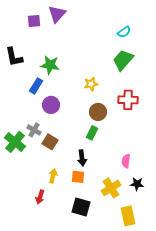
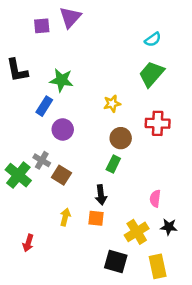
red arrow: (40, 197) -> (28, 243), moved
black square: (81, 207) -> (116, 261), moved

